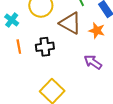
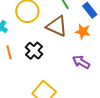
black cross: (45, 47) -> (34, 51), turned -36

